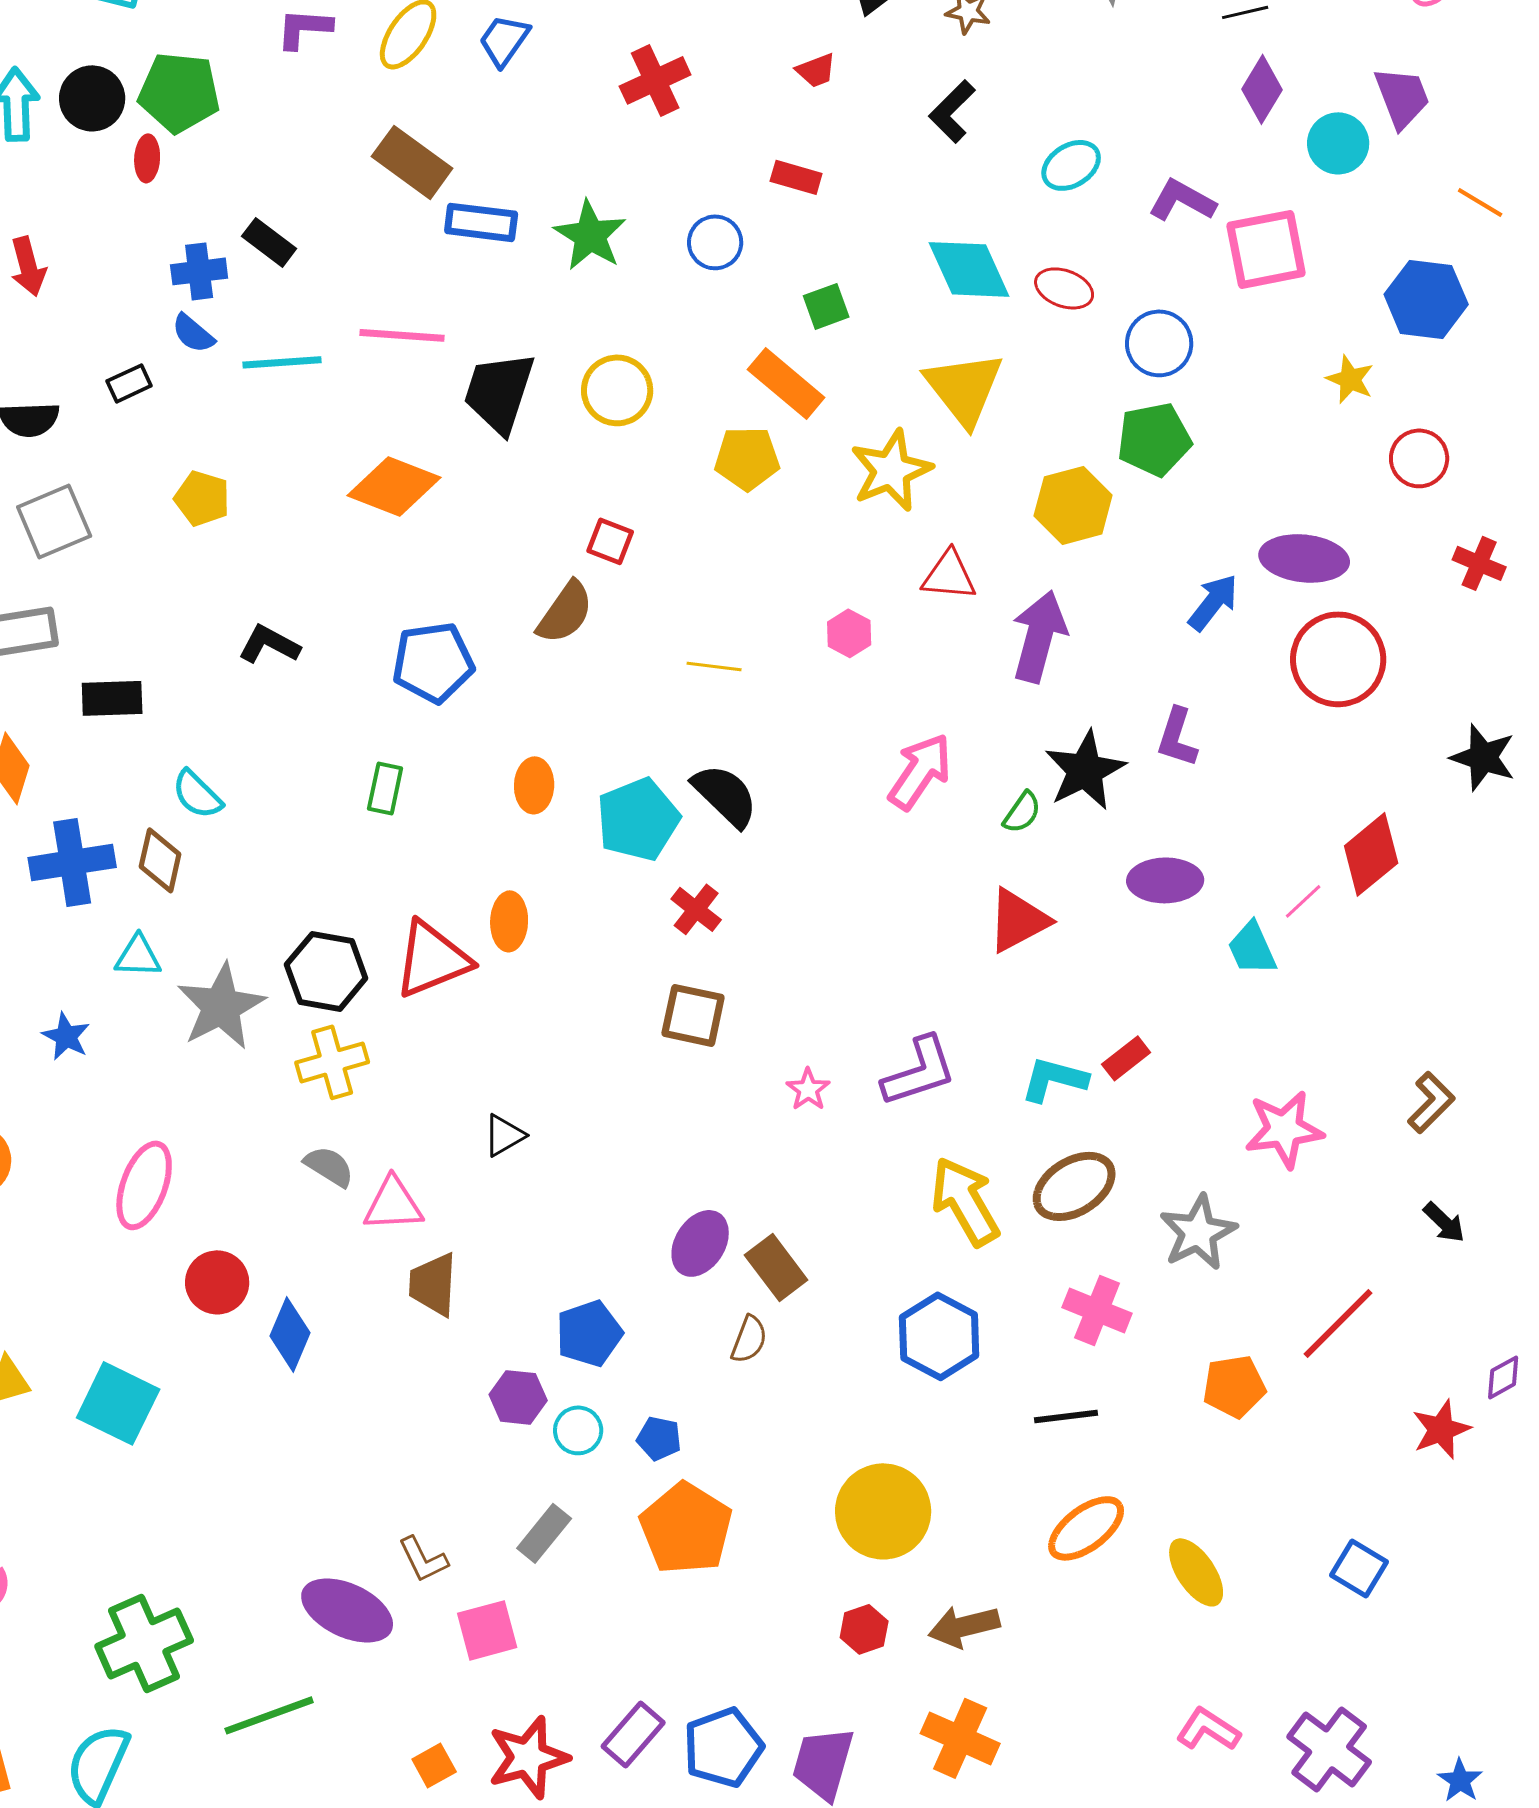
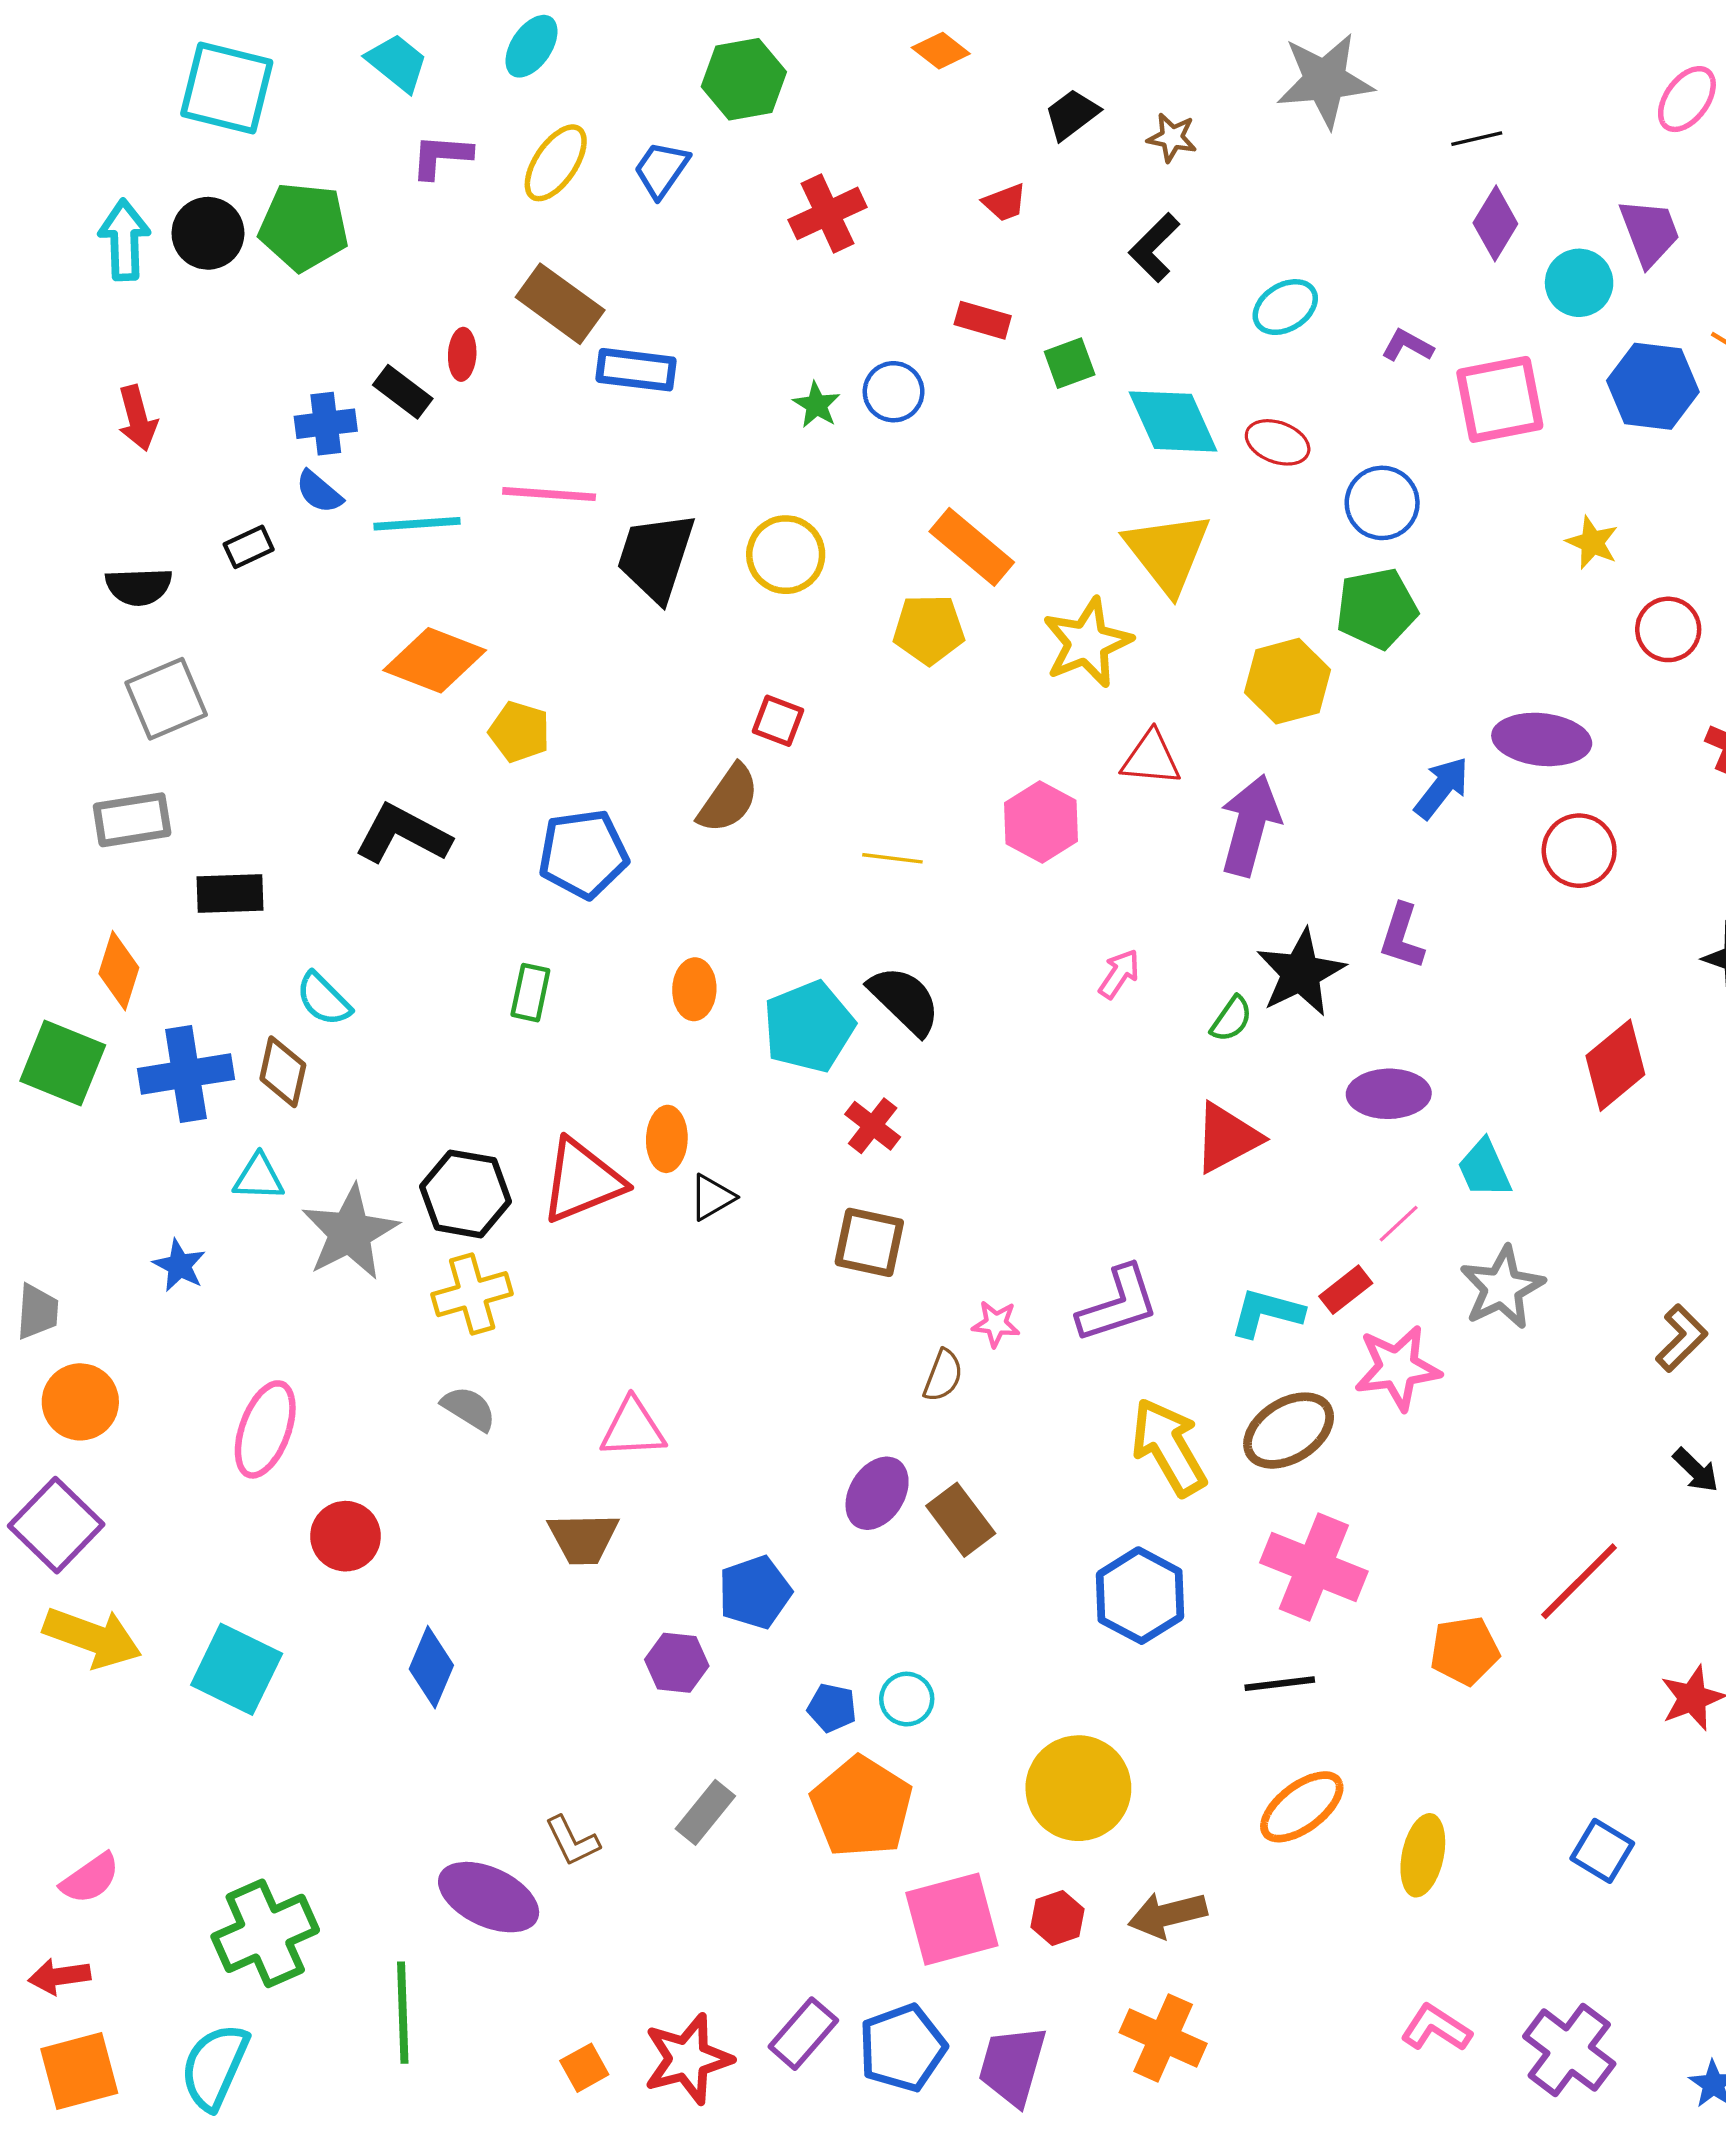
red ellipse: (147, 158) -> (462, 354), moved
purple L-shape: (1182, 200) -> (1407, 346), size x0.7
green star: (590, 235) -> (816, 405), moved, size x0.6
blue hexagon: (1426, 299) -> (1653, 386), moved
green square: (826, 306) -> (1070, 363), moved
orange diamond: (394, 486) -> (435, 660), moved
yellow pentagon: (202, 498) -> (519, 732), moved
pink hexagon: (849, 633) -> (1041, 822), size x1.5
black L-shape: (269, 644) -> (403, 834), size x1.4
red circle: (1338, 659) -> (1579, 851), size x0.7
pink arrow: (920, 771) -> (1119, 974), size x0.6
pink line: (1303, 901) -> (1399, 1224), moved
pink star: (808, 1089) -> (996, 1324), turned -30
pink star: (1284, 1129) -> (1398, 1368), moved
black triangle: (504, 1135) -> (712, 1197), moved
pink triangle: (393, 1204) -> (633, 1428), moved
gray star: (1198, 1232) -> (1502, 1287), moved
brown trapezoid: (433, 1284) -> (583, 1538), turned -94
pink cross: (1097, 1310) -> (1314, 1567), size x1.4
blue diamond: (290, 1334) -> (431, 1667), moved
brown semicircle: (749, 1339) -> (943, 1376), moved
cyan circle: (578, 1430) -> (907, 1699), moved
yellow ellipse: (1196, 1572) -> (1423, 1855), turned 46
pink square: (487, 1630) -> (952, 1919), moved, size x1.4
green line: (269, 1715) -> (403, 2013), turned -72

